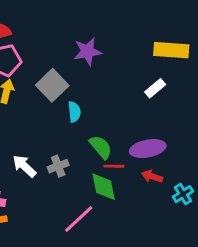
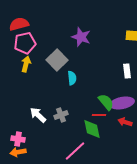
purple star: (87, 52) -> (81, 37), turned 30
white rectangle: (155, 88) -> (127, 71), moved, turned -56
green semicircle: (101, 147) -> (106, 102), moved

